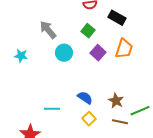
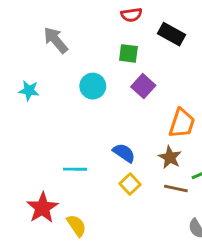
gray arrow: (48, 30) -> (56, 40), moved
green square: (88, 31) -> (128, 53), turned -32
orange trapezoid: (124, 49) -> (182, 123), moved

